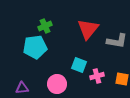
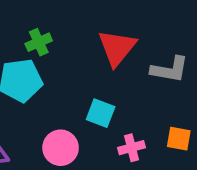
pink cross: (97, 76) -> (132, 148), moved

